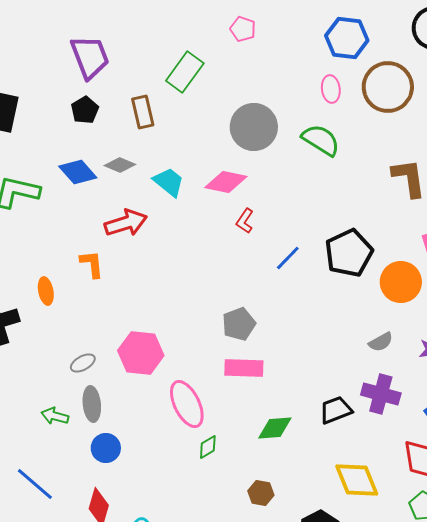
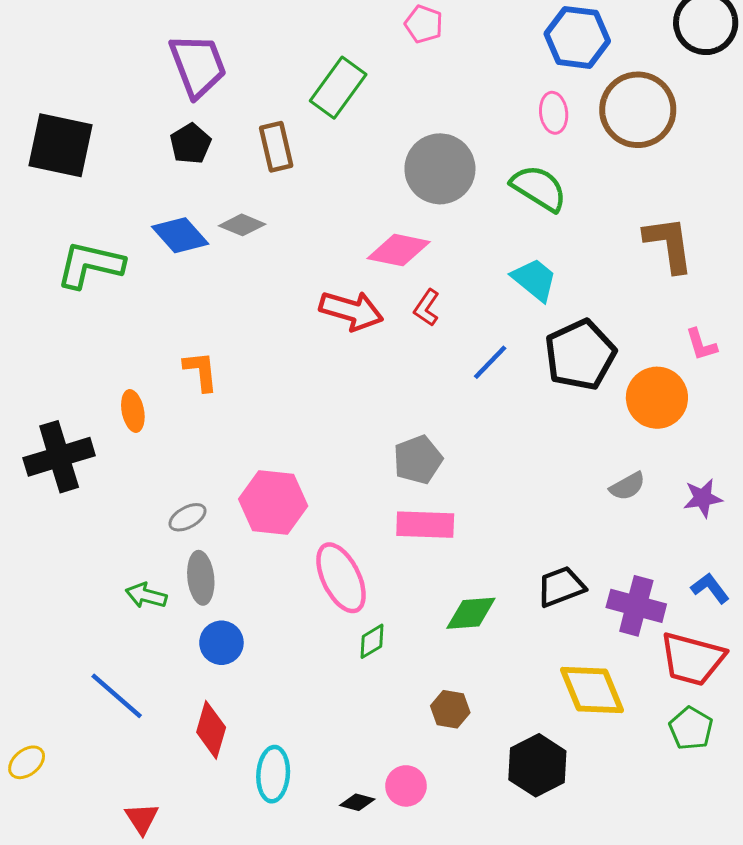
cyan trapezoid: (169, 182) -> (534, 280), moved
red arrow: (126, 223) -> (351, 311), moved, turned 33
purple cross: (381, 394) -> (636, 606), moved

